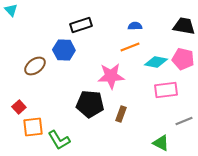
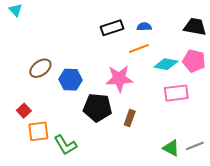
black rectangle: (81, 25) -> (112, 28), moved
blue hexagon: (64, 50) -> (71, 80), moved
gray line: (184, 121) -> (195, 146), moved

